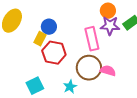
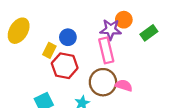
purple star: (110, 26) -> (111, 30), moved
blue circle: (49, 27) -> (68, 37), moved

